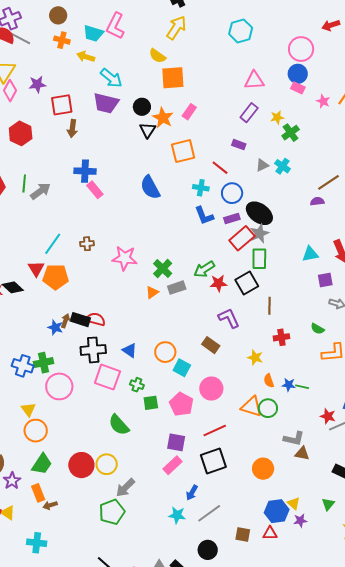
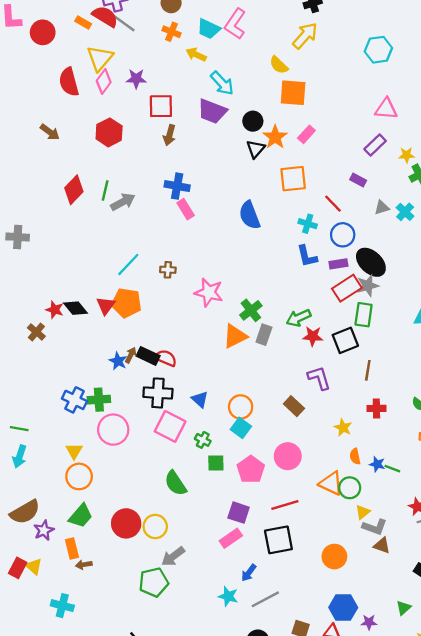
red triangle: (36, 269) -> (106, 305), moved
gray rectangle: (177, 288) -> (264, 335), turned -60
orange triangle: (152, 292) -> (235, 336), size x1.6
cyan square: (182, 368) -> (241, 428), moved
yellow triangle: (294, 503) -> (363, 512), moved, turned 32

